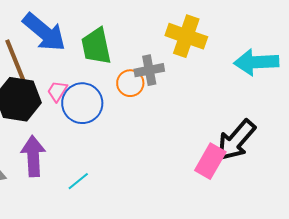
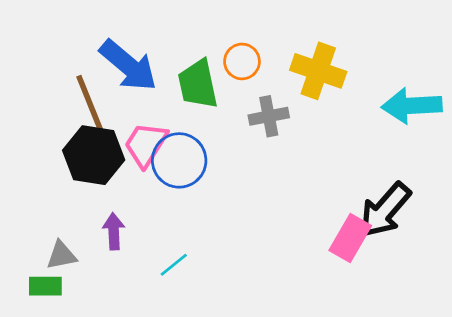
orange circle: (130, 83) -> (242, 61), moved
pink trapezoid: (57, 91) -> (146, 144), size x1.6
purple arrow: (33, 156) -> (114, 231), size x0.7

